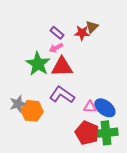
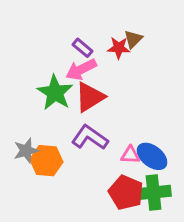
pink arrow: (56, 48) -> (81, 69), size x1.5
red triangle: (62, 67) -> (90, 97), turned -30

